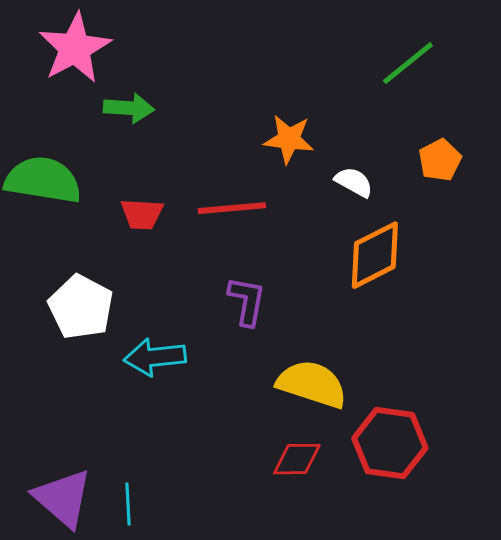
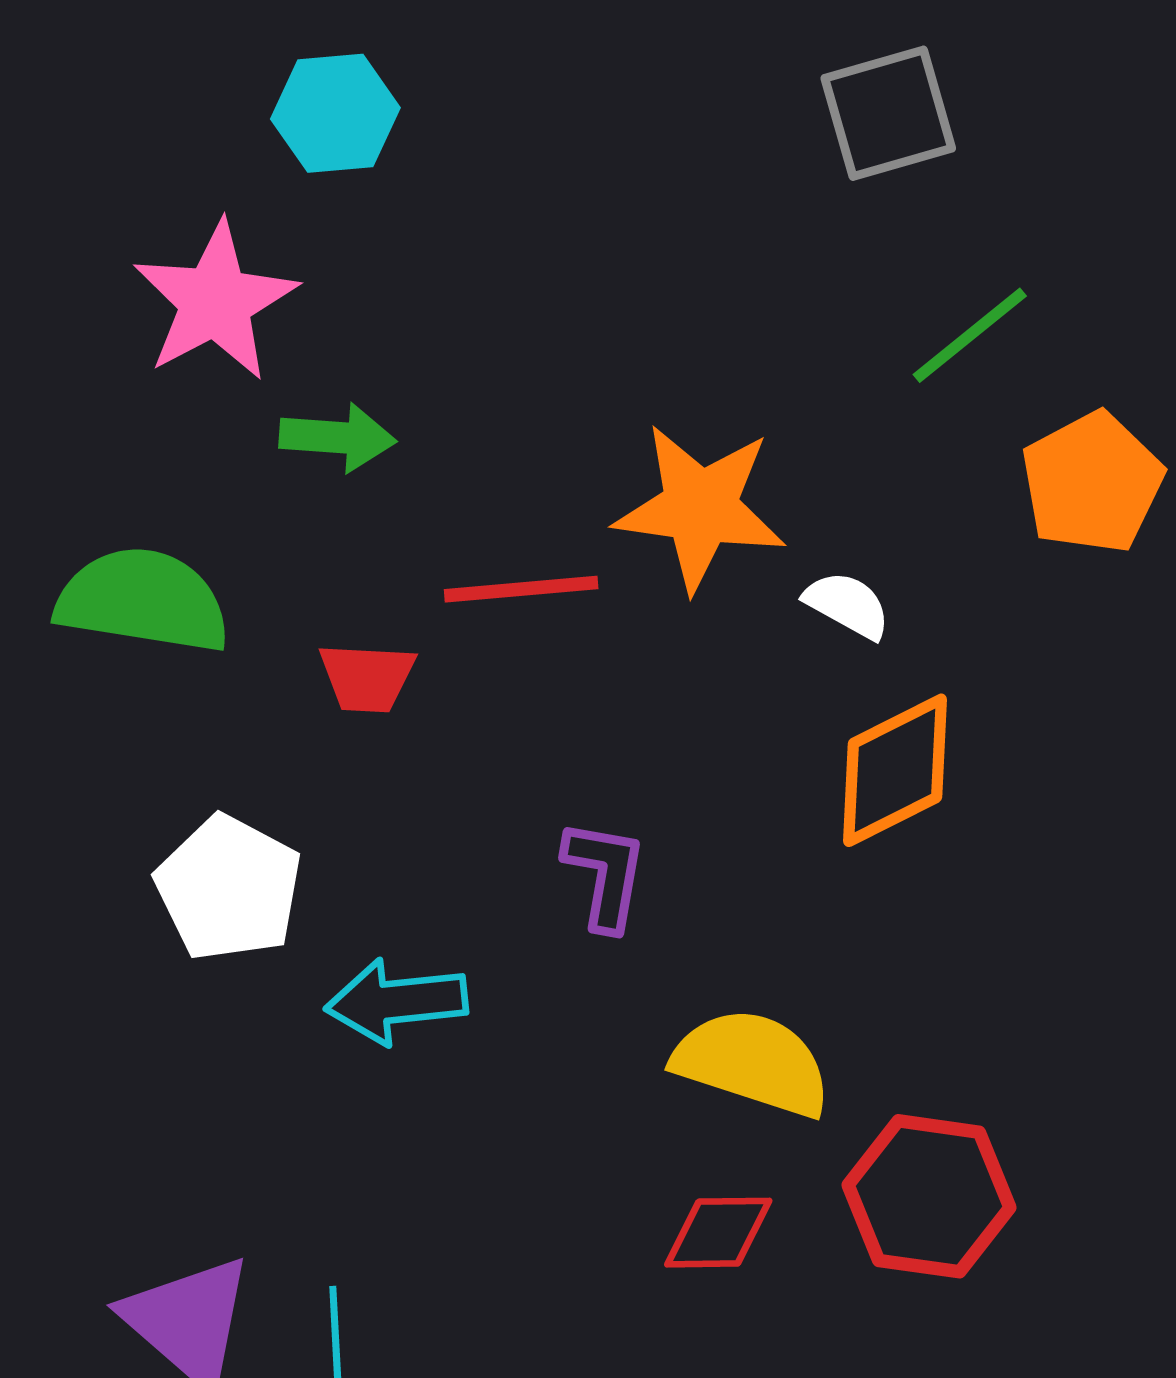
orange star: (289, 139) -> (700, 508), size x1.5
orange pentagon: (440, 160) -> (1092, 483), moved, size x1.5
red line: (232, 208) -> (521, 589), moved

